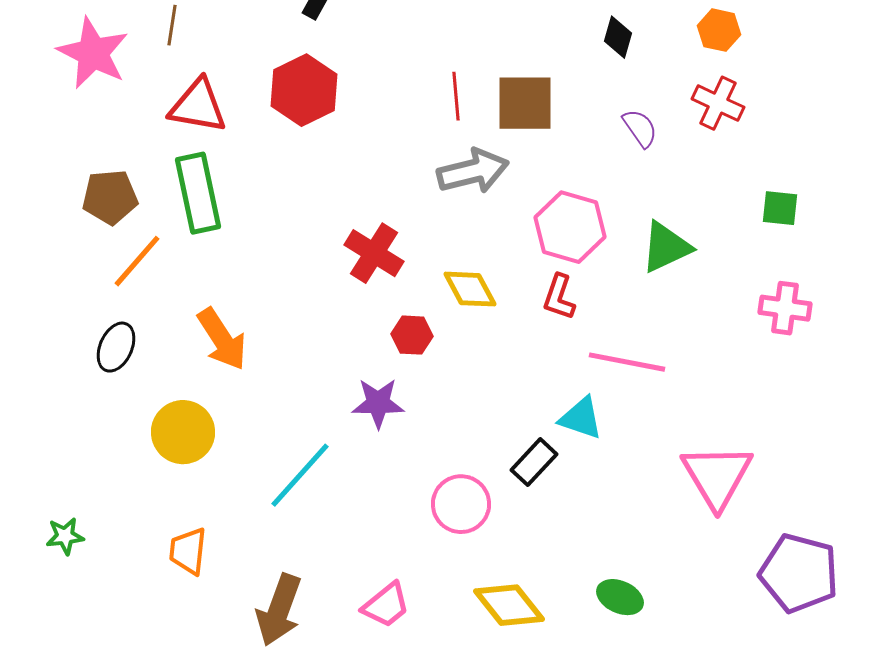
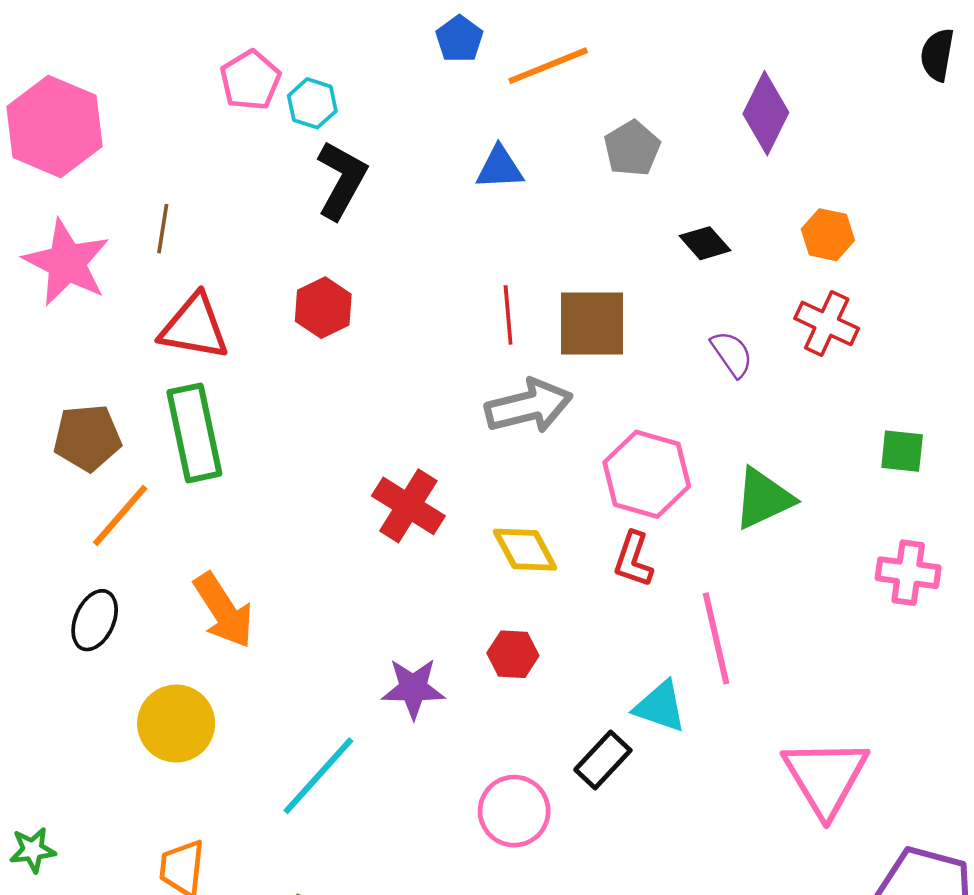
black diamond: (618, 37) -> (705, 243), turned -57
red hexagon: (304, 90) -> (323, 308), size x0.7
red hexagon: (412, 335) -> (513, 654), moved
pink line: (627, 362) -> (716, 638), turned 66

